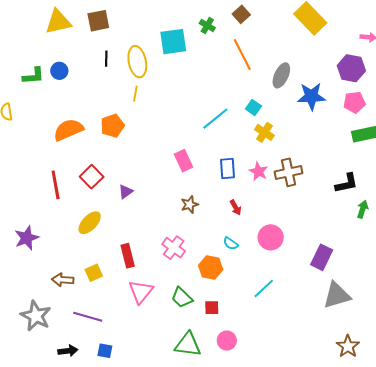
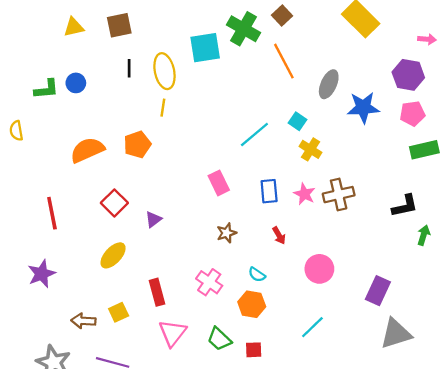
yellow triangle: (58, 22) -> (74, 27), size x0.7
green cross: (207, 26) -> (243, 29), size x1.8
red line: (56, 185) -> (52, 213), moved
cyan semicircle: (231, 243) -> (257, 275), moved

